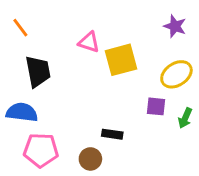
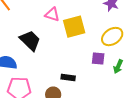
black trapezoid: (38, 71) -> (30, 41), moved, turned -35

